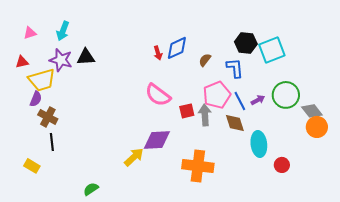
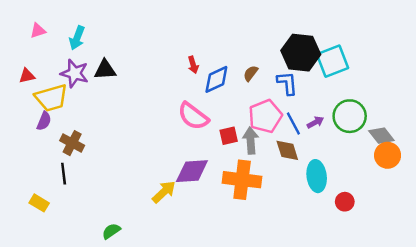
pink triangle: (30, 33) -> (38, 31), moved
black hexagon: (246, 43) -> (301, 53), size x1.4
blue diamond: (177, 48) -> (216, 79), moved
brown cross: (48, 117) -> (72, 143), moved
orange cross: (198, 166) -> (242, 180), moved

